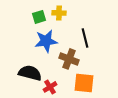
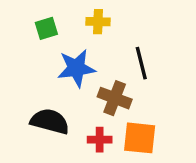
green square: (39, 17) -> (46, 28), moved
red cross: (50, 87) -> (100, 140), moved, turned 32

